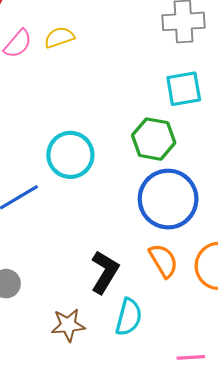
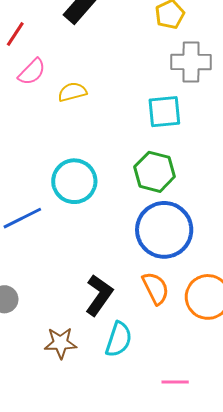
yellow semicircle: (59, 37) -> (72, 92), moved
cyan square: (184, 89) -> (164, 112), moved

